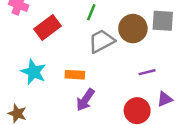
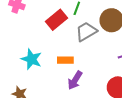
red rectangle: (48, 28) -> (57, 20), moved

